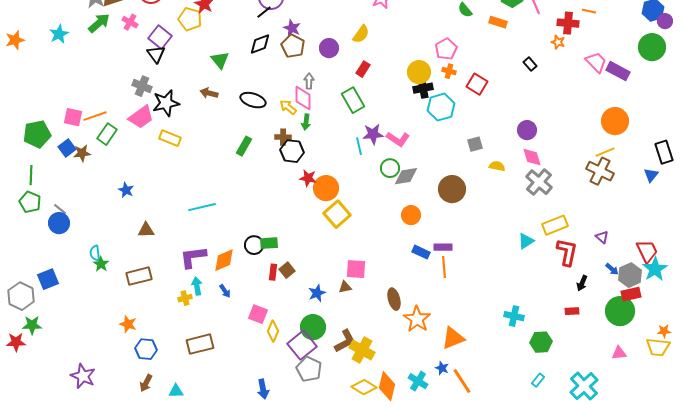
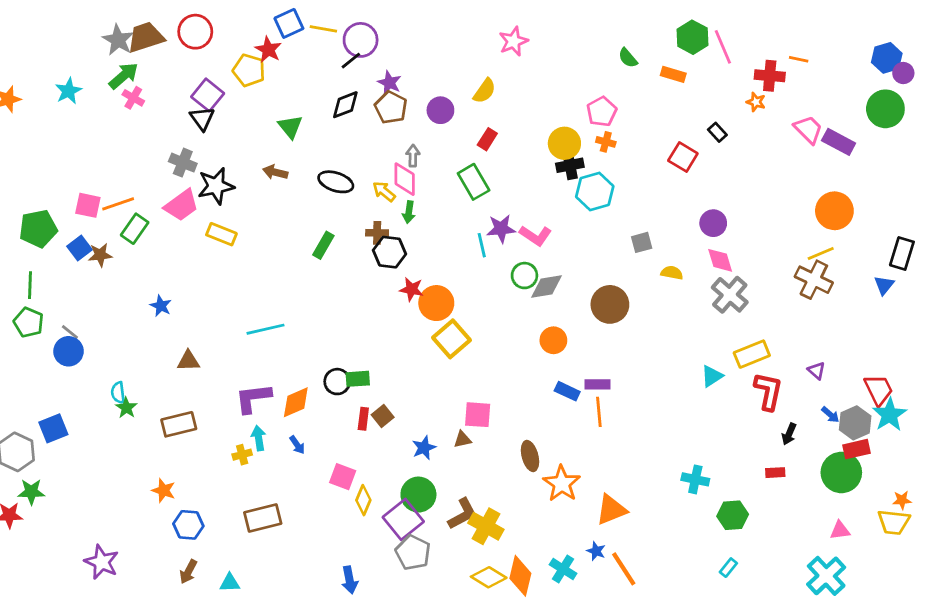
pink cross: (130, 22) -> (133, 98), moved
red square: (477, 84) -> (683, 157), moved
black rectangle: (664, 152) -> (902, 253), turned 35
cyan cross: (584, 386) -> (826, 576), moved

